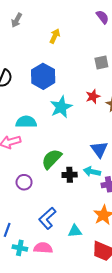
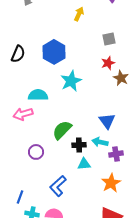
yellow arrow: (55, 36) -> (79, 14), moved
red star: (93, 96) -> (108, 63), moved
cyan triangle: (75, 231) -> (84, 164), moved

